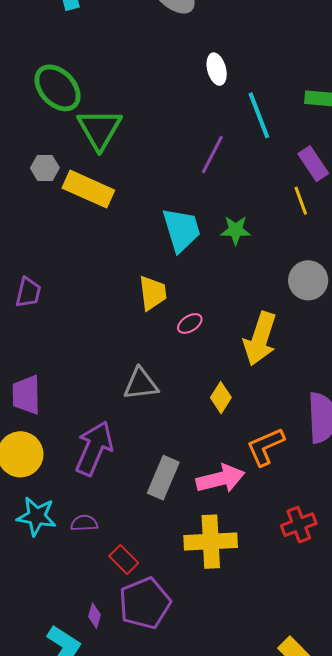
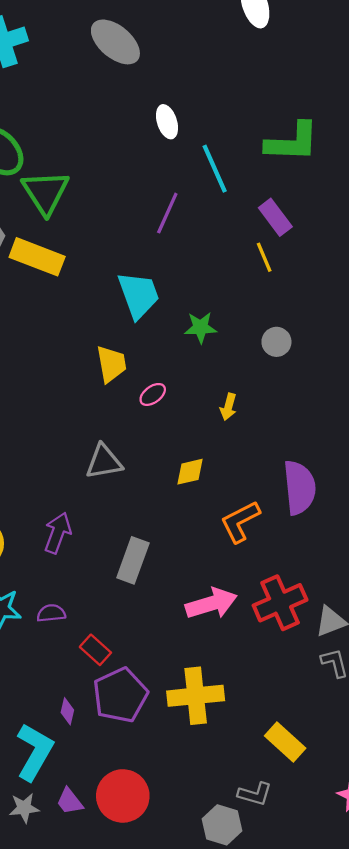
green star: (236, 230) -> (201, 327), moved
gray circle: (308, 280) -> (276, 342), size x0.7
yellow arrow: (260, 339) -> (228, 407), size x0.5
yellow diamond: (221, 398) -> (190, 472), turned 48
purple arrow: (94, 448) -> (58, 533), size x0.7
pink arrow: (220, 479) -> (211, 604), moved
red cross: (299, 525) -> (280, 603), size x1.4
yellow cross: (211, 542) -> (196, 696), moved

